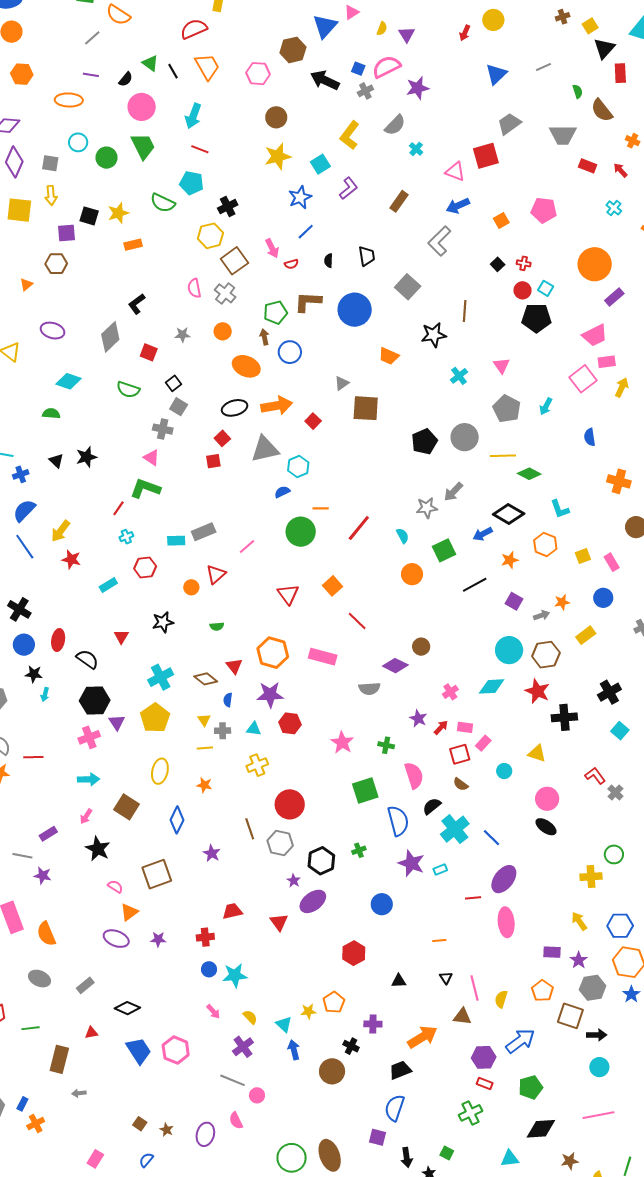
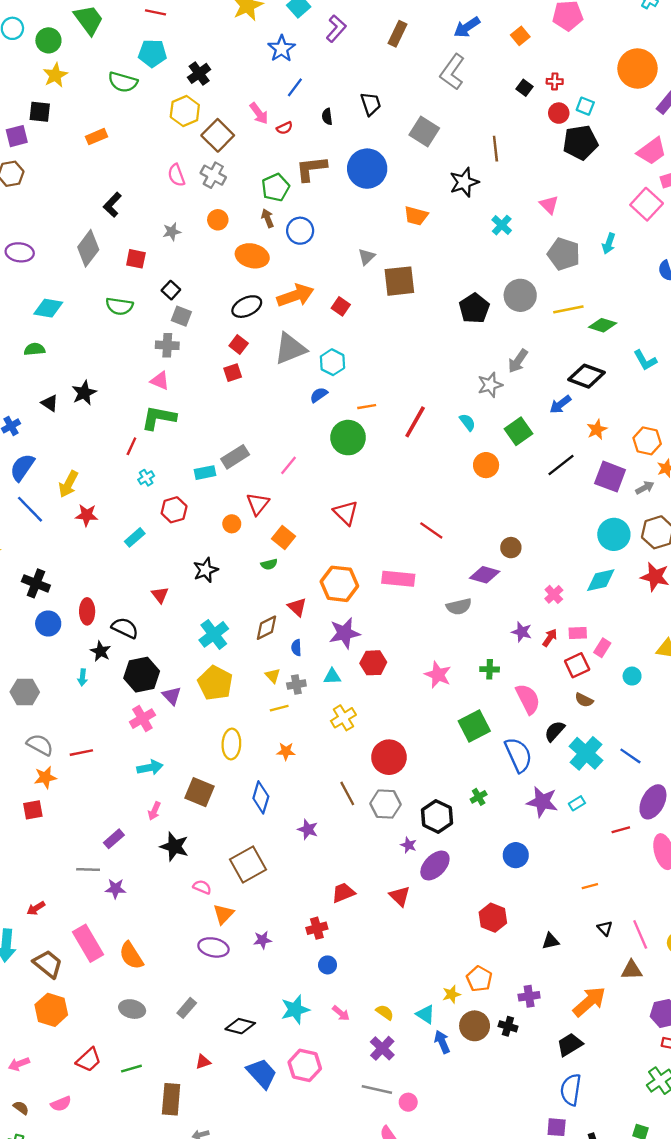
yellow star: (118, 213) -> (55, 75), moved
orange hexagon: (545, 544) -> (647, 441), moved
orange square: (332, 586) -> (283, 537), moved
purple square: (514, 601) -> (610, 477), size x1.5
black star: (34, 674) -> (101, 651), moved, turned 30
brown diamond: (206, 679) -> (266, 628), turned -55
cyan star: (235, 975) -> (295, 1010), moved
brown circle: (332, 1071) -> (475, 1026), moved

